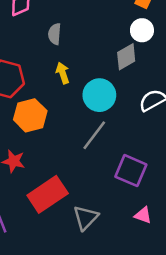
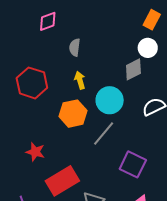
orange hexagon: (30, 115) -> (73, 114), moved

